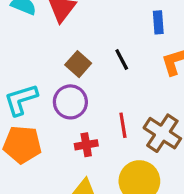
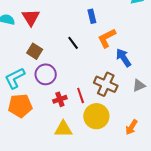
brown square: (78, 64) -> (35, 51), moved
red line: (123, 125) -> (81, 95), moved

